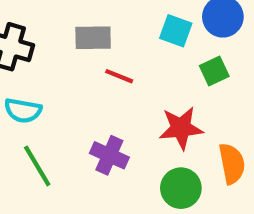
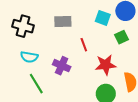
red line: (119, 76) -> (84, 45), moved, turned 48
purple cross: (109, 155) -> (62, 66), moved

